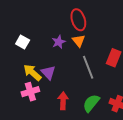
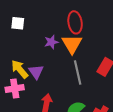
orange triangle: (79, 41) -> (72, 44), size x1.5
white square: (23, 42) -> (18, 23), moved, turned -32

